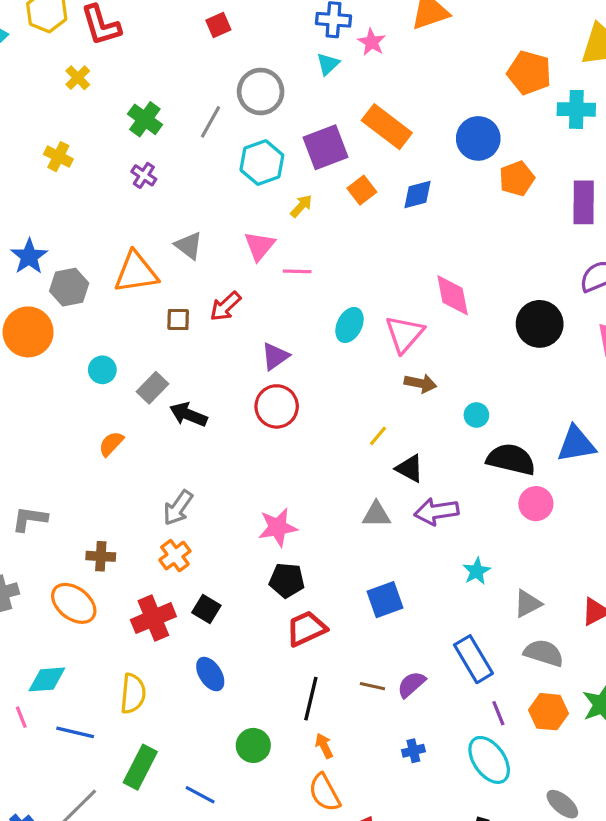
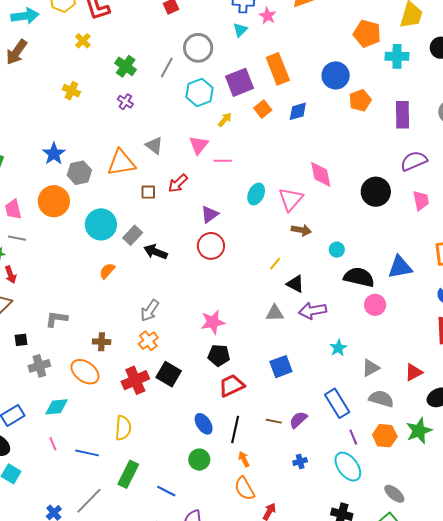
orange rectangle: (387, 127) -> (278, 69), turned 32
cyan circle: (102, 370) -> (101, 224), size x1.8
black square: (206, 609) -> (169, 374), size x1.4
blue ellipse: (210, 674) -> (204, 424), moved
cyan diamond: (47, 679) -> (56, 407), moved

